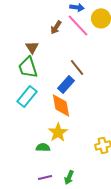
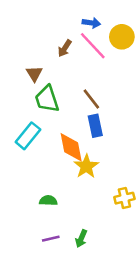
green trapezoid: (28, 67) -> (47, 99), moved
blue rectangle: (66, 84) -> (95, 126), moved, turned -54
yellow star: (58, 132) -> (86, 166), moved

